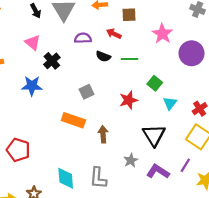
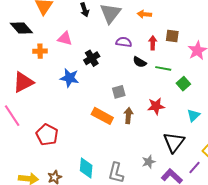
brown square: (129, 15) -> (172, 36), moved
red arrow: (114, 34) -> (153, 43), turned 56
pink triangle: (33, 42) -> (65, 39), moved, turned -35
green square: (155, 83) -> (183, 84), moved
brown arrow: (103, 134) -> (128, 115), moved
purple line: (185, 165) -> (194, 167), moved

